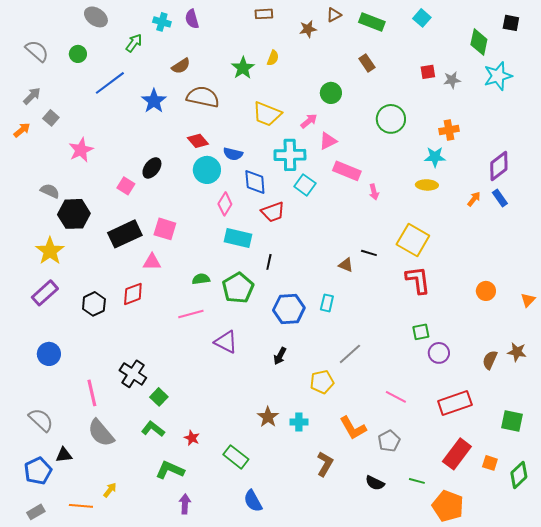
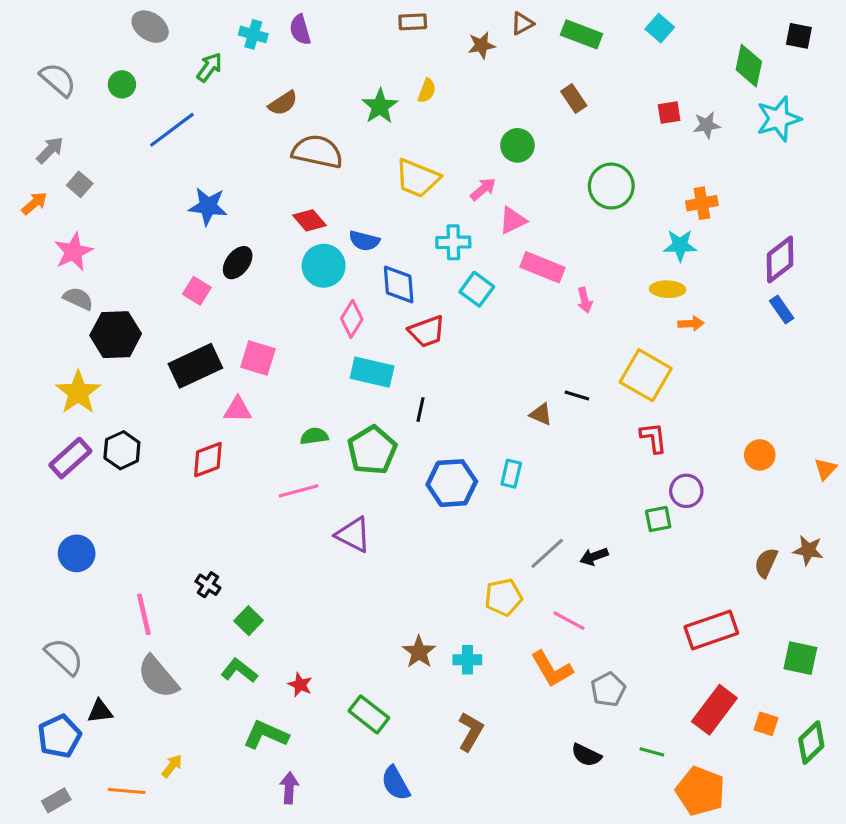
blue star: (154, 101) -> (208, 206), moved, turned -30
pink star: (81, 150) -> (73, 252), moved
cyan cross: (290, 155) -> (453, 242), size x0.7
orange arrow: (474, 199) -> (691, 324), moved, turned 49
red L-shape: (418, 280) -> (653, 438), size x0.7
black hexagon: (94, 304) -> (122, 450), moved
purple circle: (439, 353) -> (686, 491), moved
black arrow: (280, 356) -> (594, 557), moved, turned 42
black cross: (133, 374) -> (208, 585), size x0.6
pink line: (396, 397) -> (569, 621), moved
brown L-shape: (325, 464) -> (471, 732), moved

